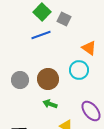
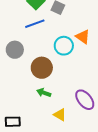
cyan circle: (79, 70) -> (64, 46), moved
gray circle: (20, 80) -> (15, 50), moved

